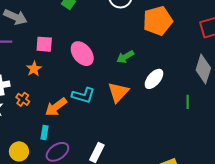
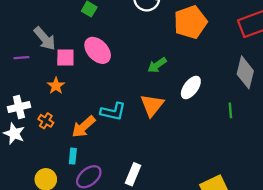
gray arrow: (15, 17) -> (45, 39), moved, turned 30
pink ellipse: (82, 54) -> (98, 50), moved

